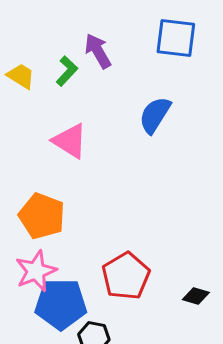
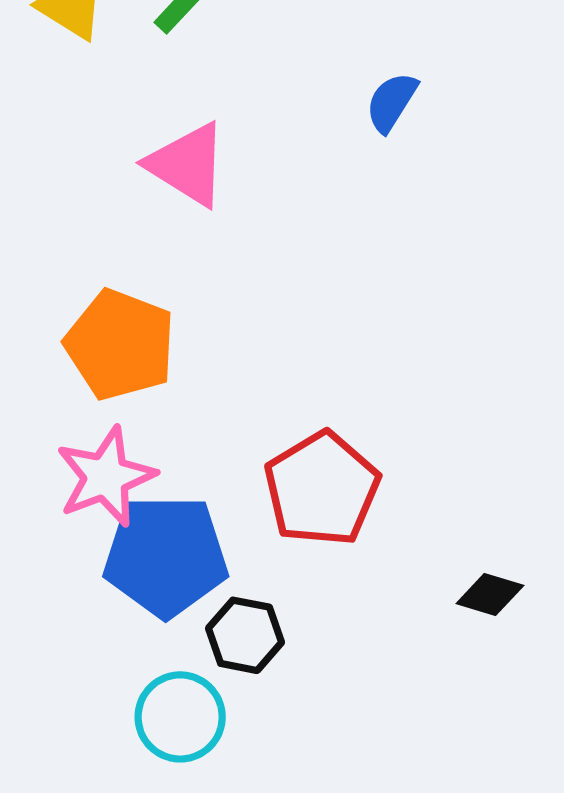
blue semicircle: (155, 115) -> (391, 102), size x0.7
black diamond: (196, 296) -> (490, 594), moved

